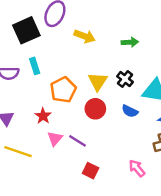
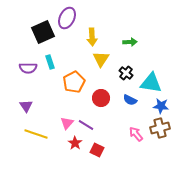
yellow arrow: (85, 36) -> (92, 37), turned 66
yellow triangle: (98, 81) -> (101, 59), moved
red star: (43, 116) -> (75, 143), moved
pink arrow: (137, 168) -> (136, 134), moved

